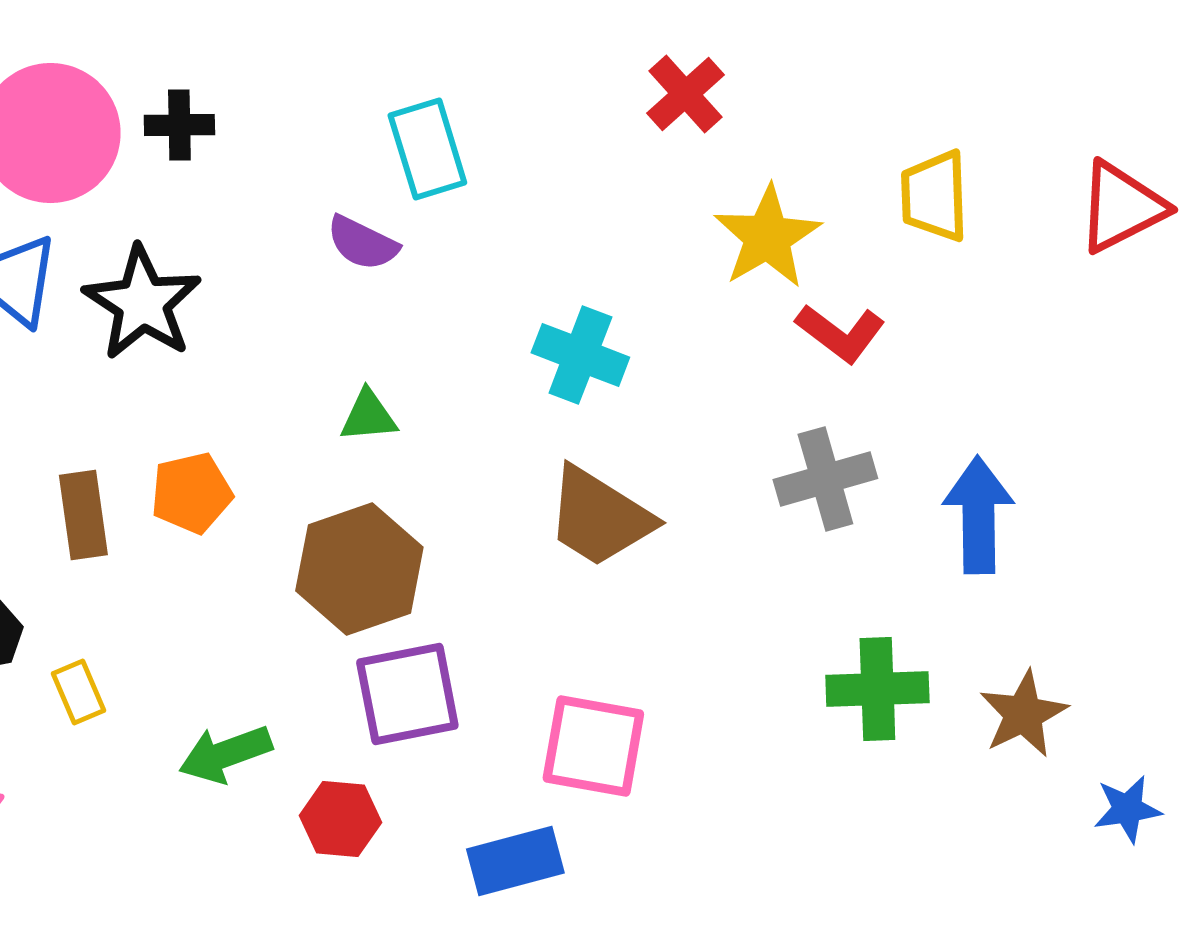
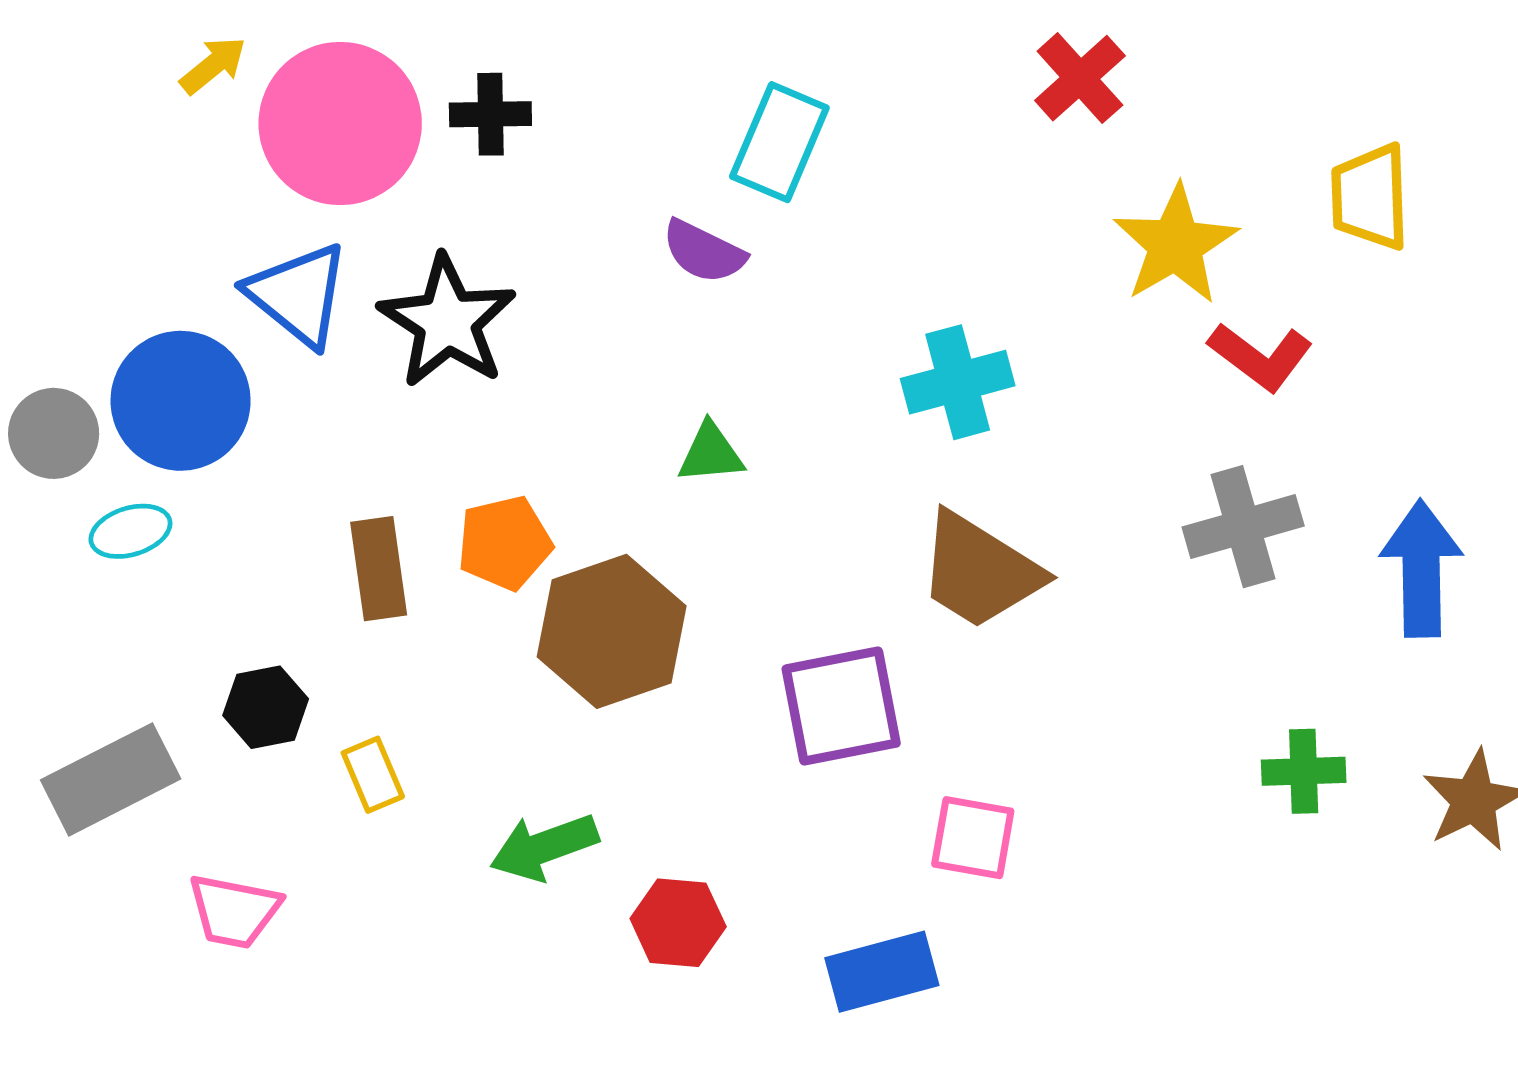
cyan rectangle: (427, 149) -> (779, 142), turned 40
cyan cross: (580, 355) -> (958, 382), turned -36
brown hexagon: (359, 569) -> (612, 631), moved
green cross: (877, 689) -> (1304, 771), size x0.7
purple square: (407, 694) -> (841, 706), moved
pink square: (593, 746) -> (973, 838), size x0.7

